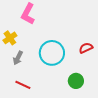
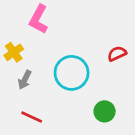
red semicircle: (86, 48) -> (117, 54), moved

